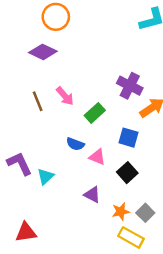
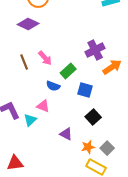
purple cross: (130, 86) -> (95, 50), turned 36
blue square: (128, 138) -> (85, 90), moved
blue semicircle: (75, 144) -> (53, 86), moved
pink triangle: (97, 157) -> (43, 106), moved

